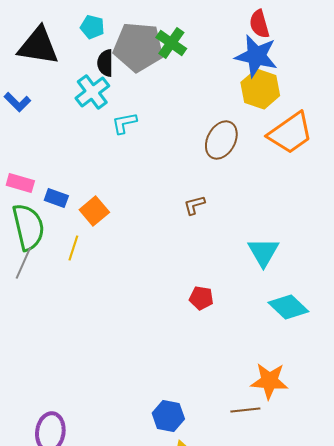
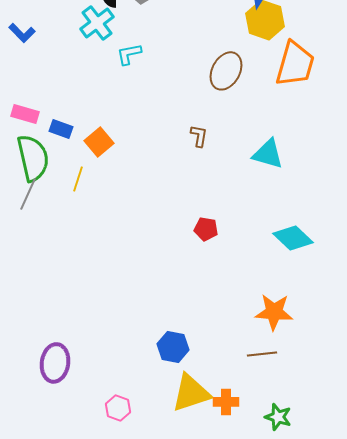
orange trapezoid: (290, 133) -> (295, 64), turned -39
brown L-shape: (194, 205) -> (199, 136), turned 115
cyan triangle: (263, 252) -> (268, 154), moved, turned -44
brown line: (245, 410) -> (262, 354), moved

